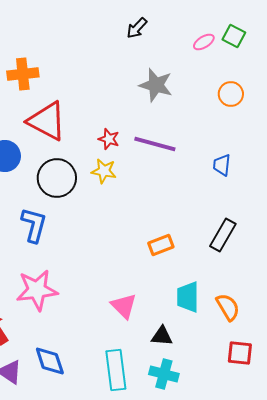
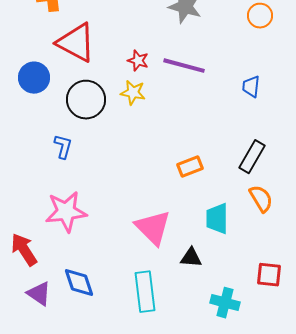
blue L-shape: (34, 225) -> (63, 147), size x0.7
pink triangle: (124, 306) -> (153, 228), size x1.4
orange semicircle: (228, 307) -> (261, 199), moved
cyan cross: (164, 374) -> (225, 303), moved

